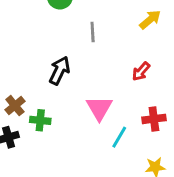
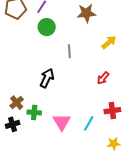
pink triangle: (99, 108) -> (62, 122), moved

